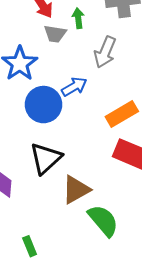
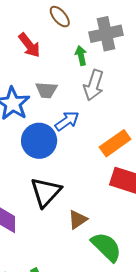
green arrow: (78, 18) -> (81, 56), moved
gray trapezoid: (55, 34) -> (46, 90), moved
brown triangle: (76, 190) -> (78, 220), size x0.7

